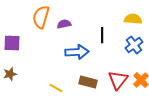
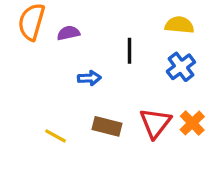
blue arrow: (77, 52) -> (89, 78), size x0.6

